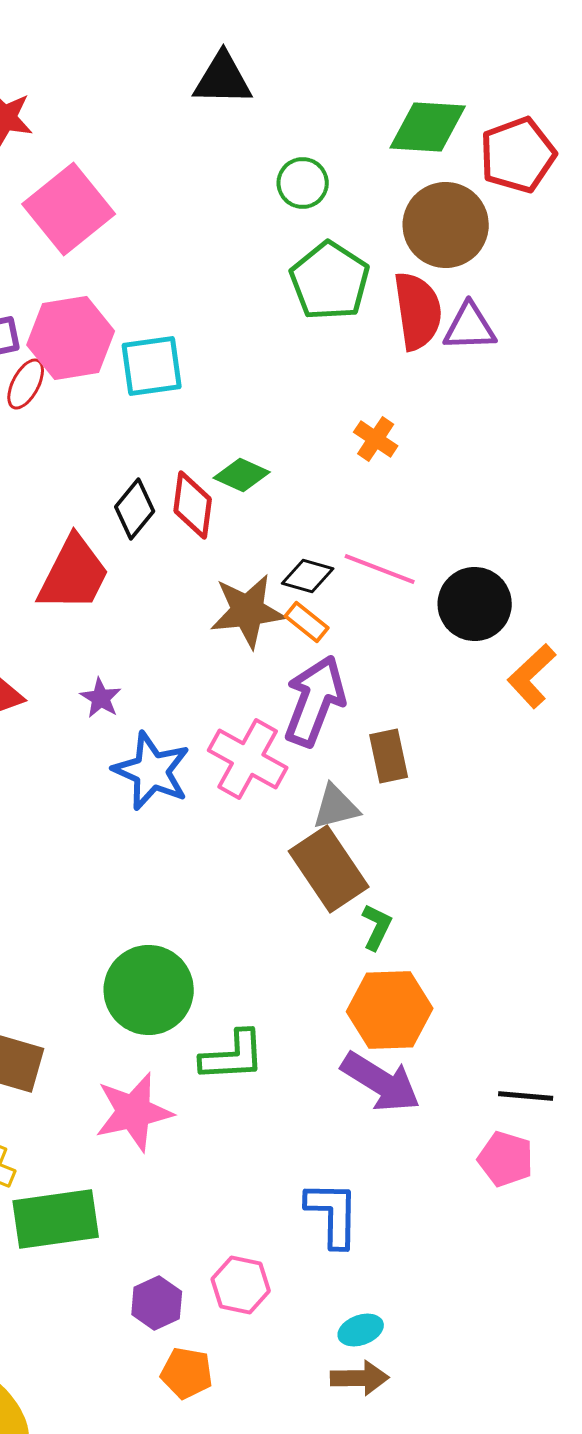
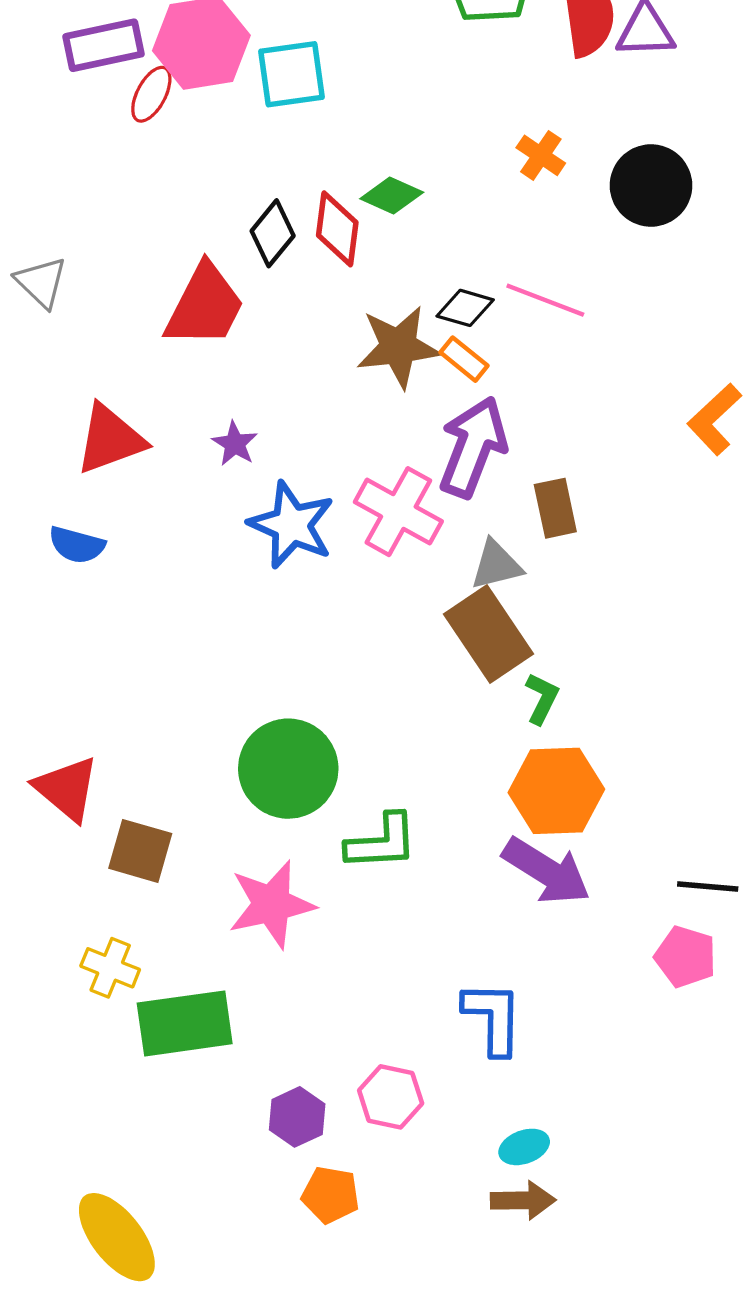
black circle: (475, 604) -> (651, 185), moved

